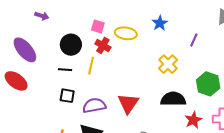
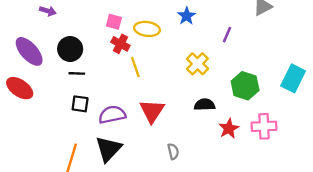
black circle: (71, 45) -> (70, 49), moved
yellow line: (91, 66) -> (135, 67), moved, turned -30
black semicircle: (173, 99) -> (205, 105), size x0.7

